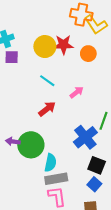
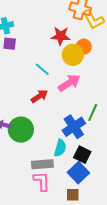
yellow circle: (45, 47) -> (73, 55), moved
pink arrow: (77, 92) -> (69, 83), size x1.6
cyan semicircle: (50, 163) -> (60, 148), moved
blue square: (94, 184) -> (78, 173), size x1.5

